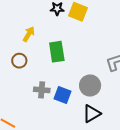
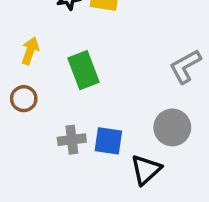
gray circle: (90, 86) -> (172, 127), moved
black triangle: (92, 114) -> (146, 170), moved

